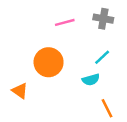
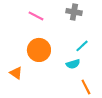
gray cross: (103, 19) -> (74, 12), moved
pink line: (65, 22) -> (36, 16), moved, turned 42

